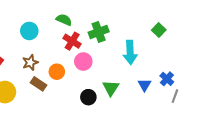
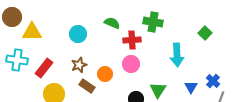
green cross: (99, 32) -> (153, 22), moved, turned 30
red cross: (72, 41) -> (132, 40), moved, turned -36

